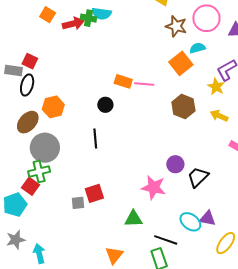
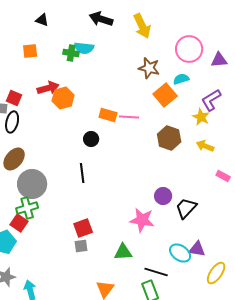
orange square: (48, 15) -> (30, 51), turned -35
red arrow: (73, 24) -> (48, 88), moved
brown star: (176, 26) -> (149, 68), moved
orange hexagon: (53, 107) -> (63, 98), moved
gray square: (78, 203) -> (81, 246), moved

